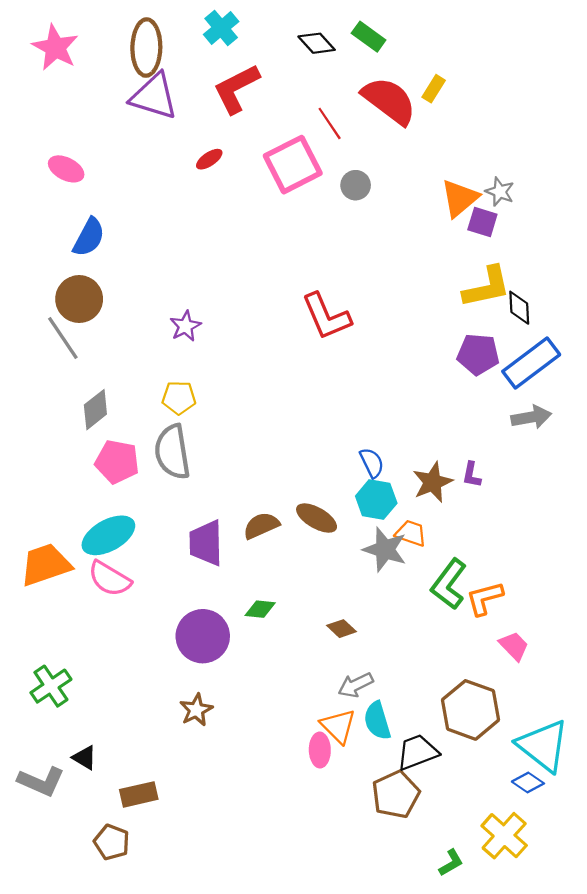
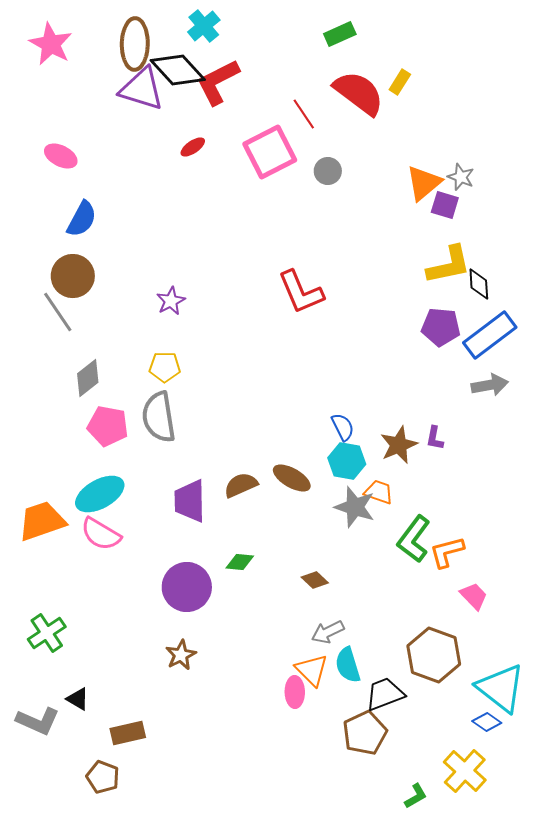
green rectangle: (369, 37) -> (340, 34), turned -60
black diamond: (317, 43) -> (178, 70), moved, size x1.6

